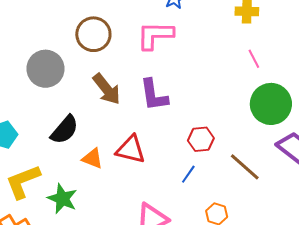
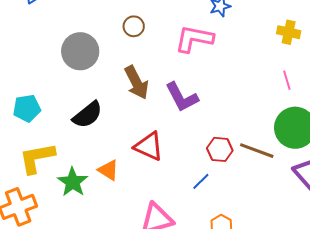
brown circle: (93, 34) -> (134, 26), size x0.6
purple L-shape: (154, 95) -> (182, 97), turned -30
orange triangle: (92, 158) -> (108, 170), moved
brown line: (245, 167) -> (257, 151), moved, turned -32

